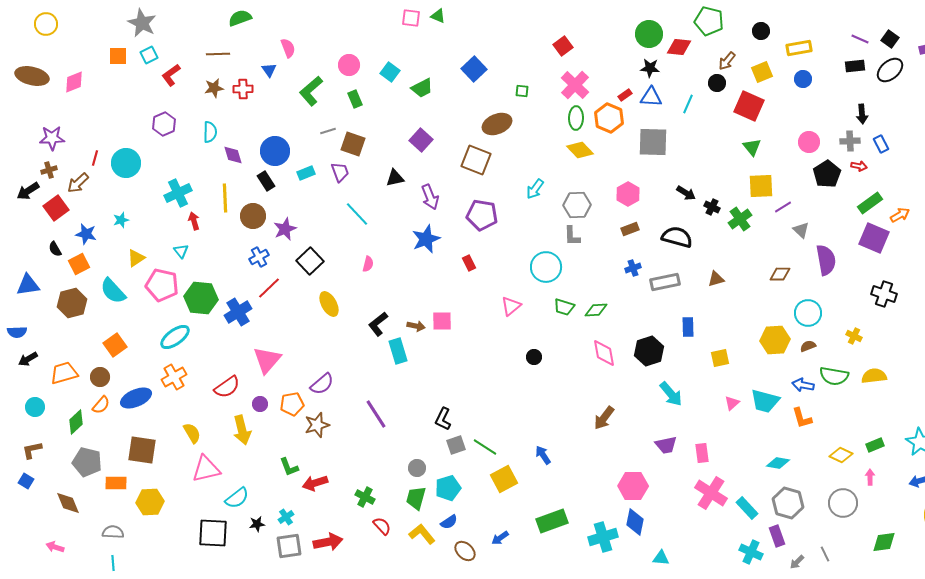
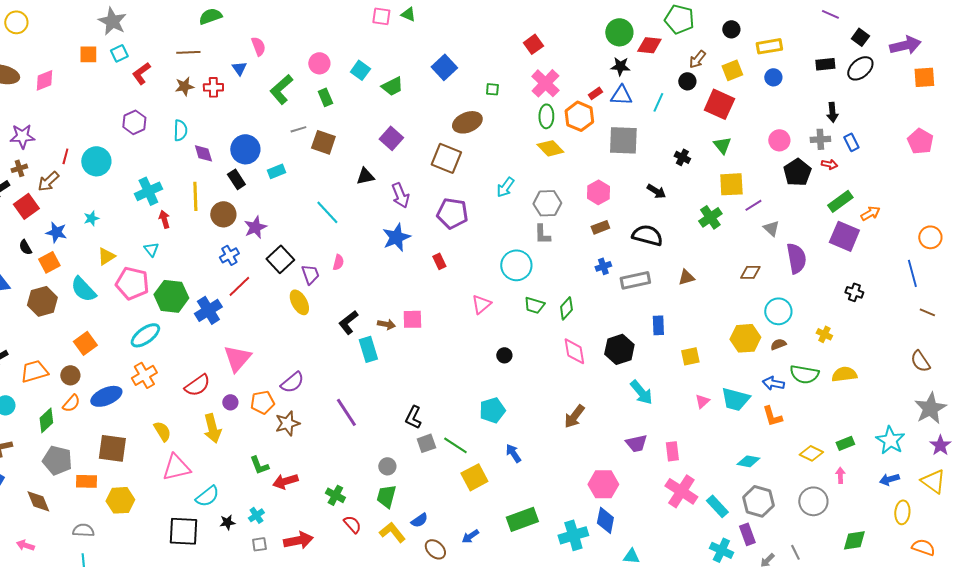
purple line: (860, 39) -> (830, 14), moved
purple trapezoid: (340, 172) -> (310, 274), moved
black cross: (712, 207) -> (682, 157), moved
black cross: (884, 294) -> (854, 292), size x0.7
green diamond: (596, 310) -> (566, 308), turned -45
cyan pentagon: (448, 488) -> (492, 410), moved
gray square: (289, 546) -> (259, 544), size x0.6

